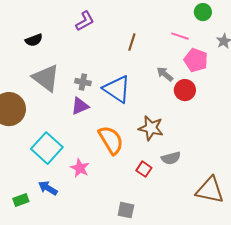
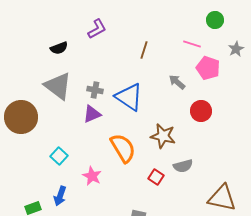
black semicircle: (34, 40) -> (59, 48), moved
red circle: (185, 90) -> (201, 111), moved
cyan square: (47, 148) -> (59, 156), size x0.6
blue arrow: (48, 188) -> (60, 196), turned -102

